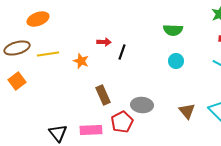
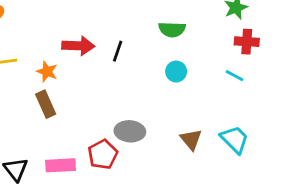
red arrow: (104, 42) -> (78, 46), size x1.6
black line: (122, 52) -> (118, 51), moved
brown rectangle: (103, 95) -> (46, 104), moved

